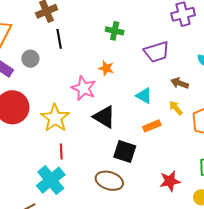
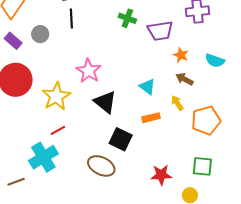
purple trapezoid: (157, 52) -> (160, 31), moved
orange star: (106, 68) -> (181, 55), moved
red line: (61, 152) -> (58, 130), turned 56

